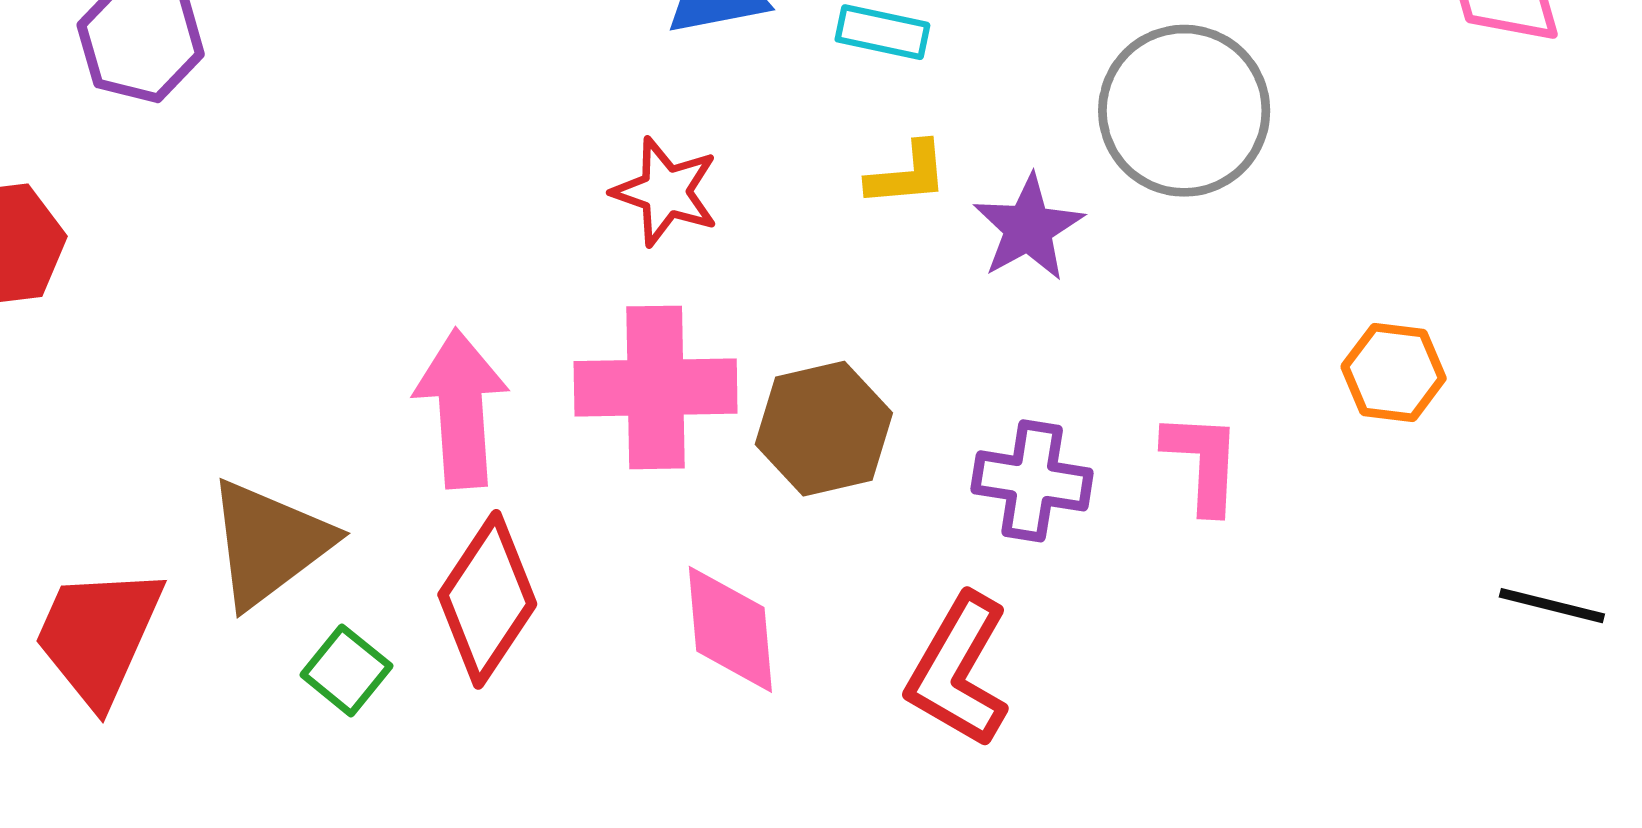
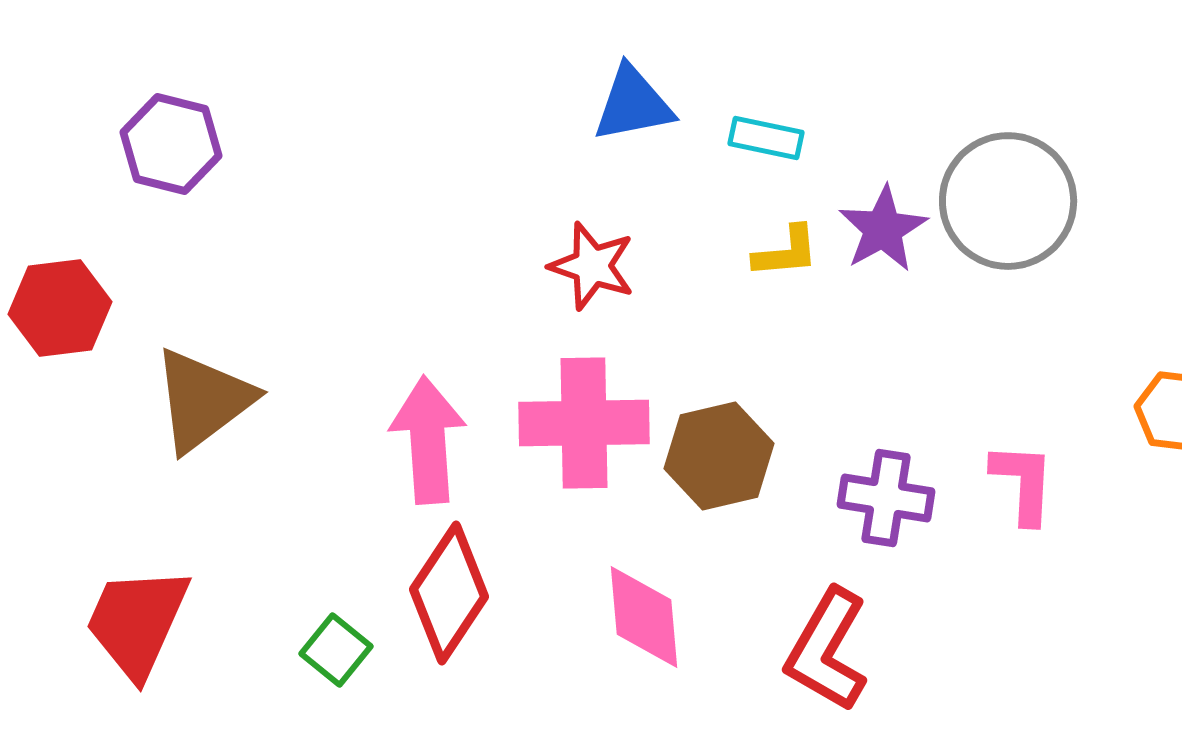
purple star: (1028, 228) -> (883, 229), moved
brown triangle: (269, 543) -> (203, 400), moved

